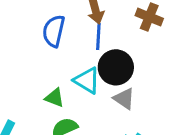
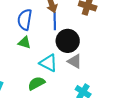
cyan triangle: (87, 80) -> (48, 63), moved
green triangle: (55, 98) -> (25, 43), moved

